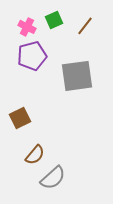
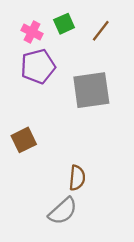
brown semicircle: (35, 155) -> (77, 178), moved, turned -35

